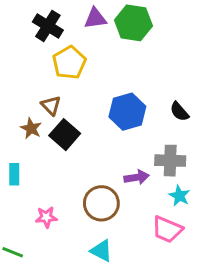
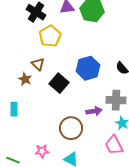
black square: (65, 135) -> (59, 83), moved
pink star: (46, 217) -> (42, 151), moved
pink trapezoid: (167, 229) -> (114, 145), turned 40

